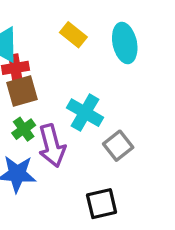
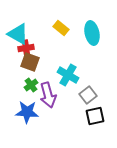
brown square: (22, 91) -> (30, 62), turned 36
black square: (102, 204) -> (95, 116), moved

